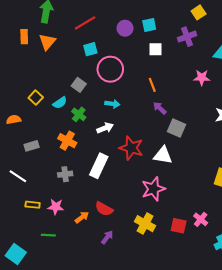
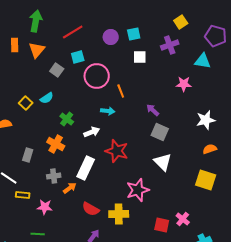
gray square: (79, 85) -> (57, 70), moved
orange line: (152, 85) -> (121, 91), moved
cyan semicircle: (60, 103) -> (47, 98), moved
cyan arrow: (112, 104) -> (108, 111), moved
purple arrow: (160, 108) -> (153, 110), moved
gray rectangle: (32, 146) -> (28, 155), moved, turned -56
white triangle: (163, 155) -> (163, 162), moved, turned 36
yellow rectangle: (33, 205) -> (23, 195), moved
orange arrow: (82, 217) -> (70, 188), moved
yellow cross: (145, 224) -> (119, 214), moved, turned -30

